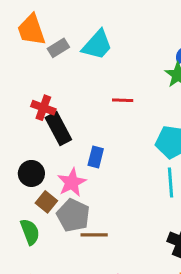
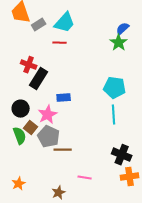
red line: (123, 100) -> (60, 43), moved
black rectangle: (58, 129) -> (39, 79), turned 60
blue rectangle: (96, 157) -> (64, 98), turned 72
green semicircle: (30, 232) -> (20, 136), moved

